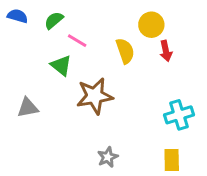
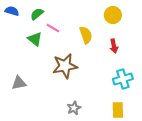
yellow circle: (151, 25) -> (113, 15), moved
red arrow: (166, 51) -> (114, 46), moved
green triangle: (61, 65) -> (35, 39), moved
gray triangle: (28, 108) -> (19, 83), moved

